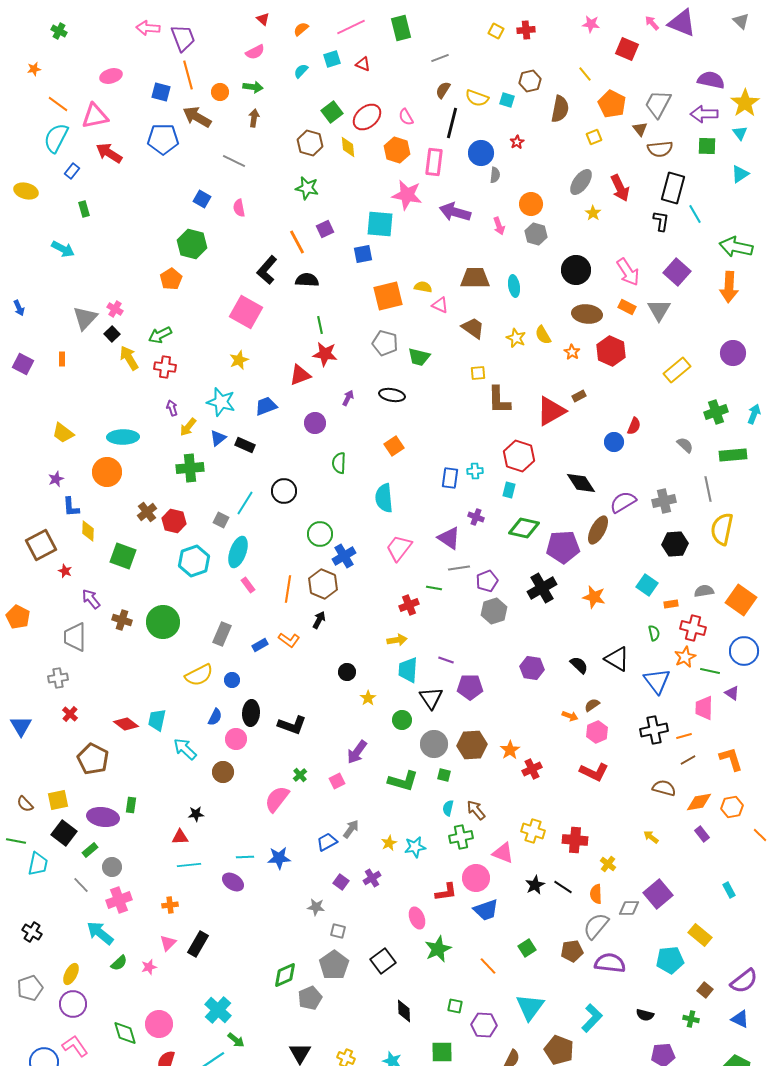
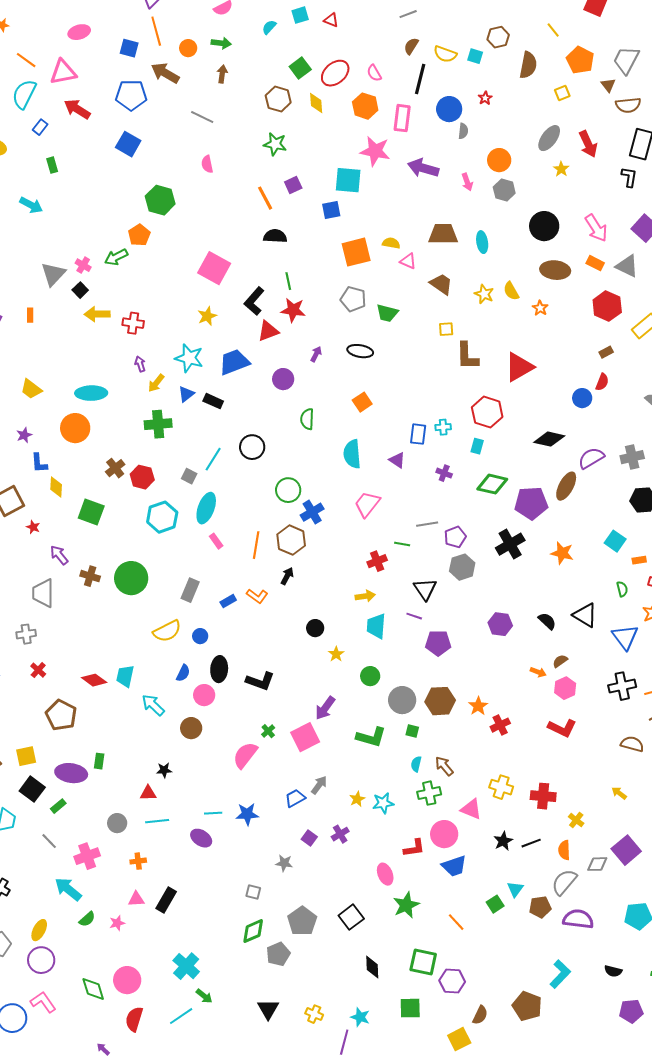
blue square: (202, 199) -> (128, 144), moved, size x1.4
black L-shape: (267, 270) -> (254, 301), moved
gray triangle: (659, 310) -> (627, 266), turned -35
green arrow: (160, 335) -> (116, 257), moved
red hexagon: (611, 351) -> (607, 306), moved
yellow arrow: (129, 358) -> (97, 314), turned -60
brown rectangle: (579, 396) -> (606, 352), moved
blue trapezoid: (266, 406) -> (234, 362), size x1.4
black diamond: (581, 483) -> (549, 439), turned -44
purple triangle: (449, 538) -> (397, 460), moved, size x0.7
black triangle: (431, 698) -> (425, 589), moved
pink square: (337, 781) -> (305, 737), size x1.8
gray circle: (112, 867) -> (117, 823), moved
black line: (563, 887) -> (531, 843), turned -54
gray square: (338, 931) -> (253, 892), moved
pink triangle: (168, 943) -> (136, 899), turned 42
green square: (455, 1006) -> (423, 962), size x1.8
cyan triangle: (530, 1007) -> (515, 889), moved, size x0.6

